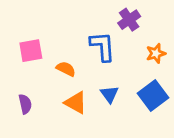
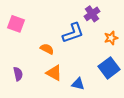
blue L-shape: (102, 46) -> (73, 33), turned 75
pink square: (31, 51) -> (16, 24), moved, turned 30
blue triangle: (109, 94) -> (78, 84), moved, turned -40

